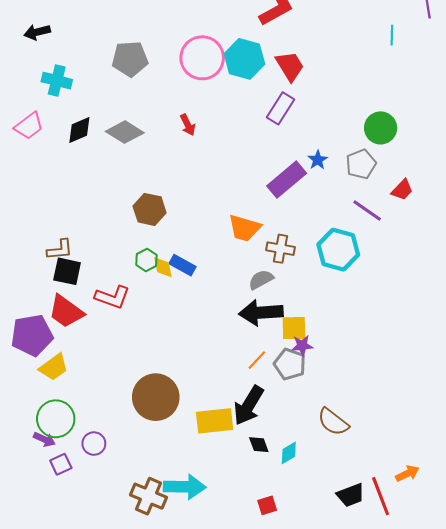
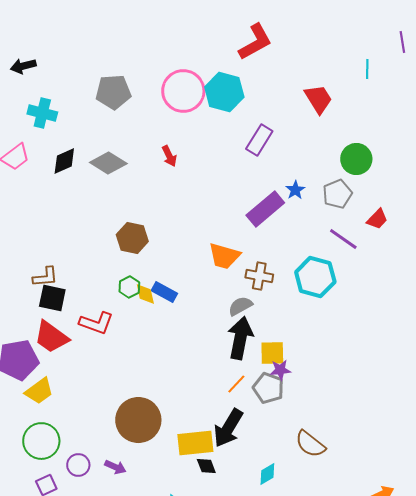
red trapezoid: (290, 66) -> (318, 99), moved
black arrow: (261, 313) -> (240, 338), turned 105
purple arrow: (44, 439) -> (115, 467), moved
black diamond: (259, 445) -> (206, 466), moved

